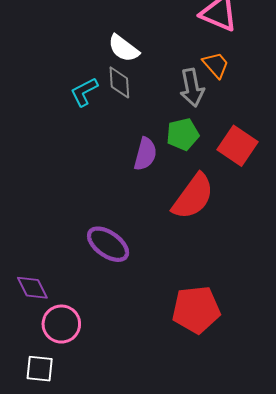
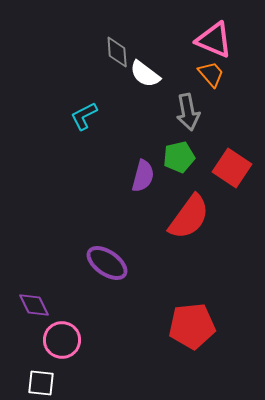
white semicircle: (124, 48) -> (145, 74), moved
orange trapezoid: (216, 65) -> (211, 74), moved
gray diamond: (119, 82) -> (117, 52), moved

